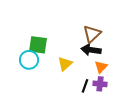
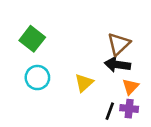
green square: (38, 45) -> (32, 39), moved, turned 30

